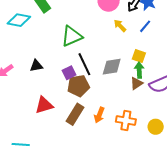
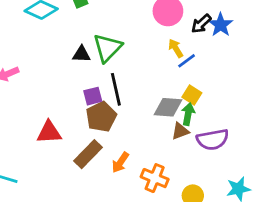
blue line: (145, 26) -> (187, 61), moved
green triangle: (72, 36) -> (107, 48), turned -35
black triangle: (36, 66) -> (81, 54), moved
gray diamond: (112, 67) -> (168, 107), moved
brown pentagon: (78, 86) -> (101, 117), turned -30

